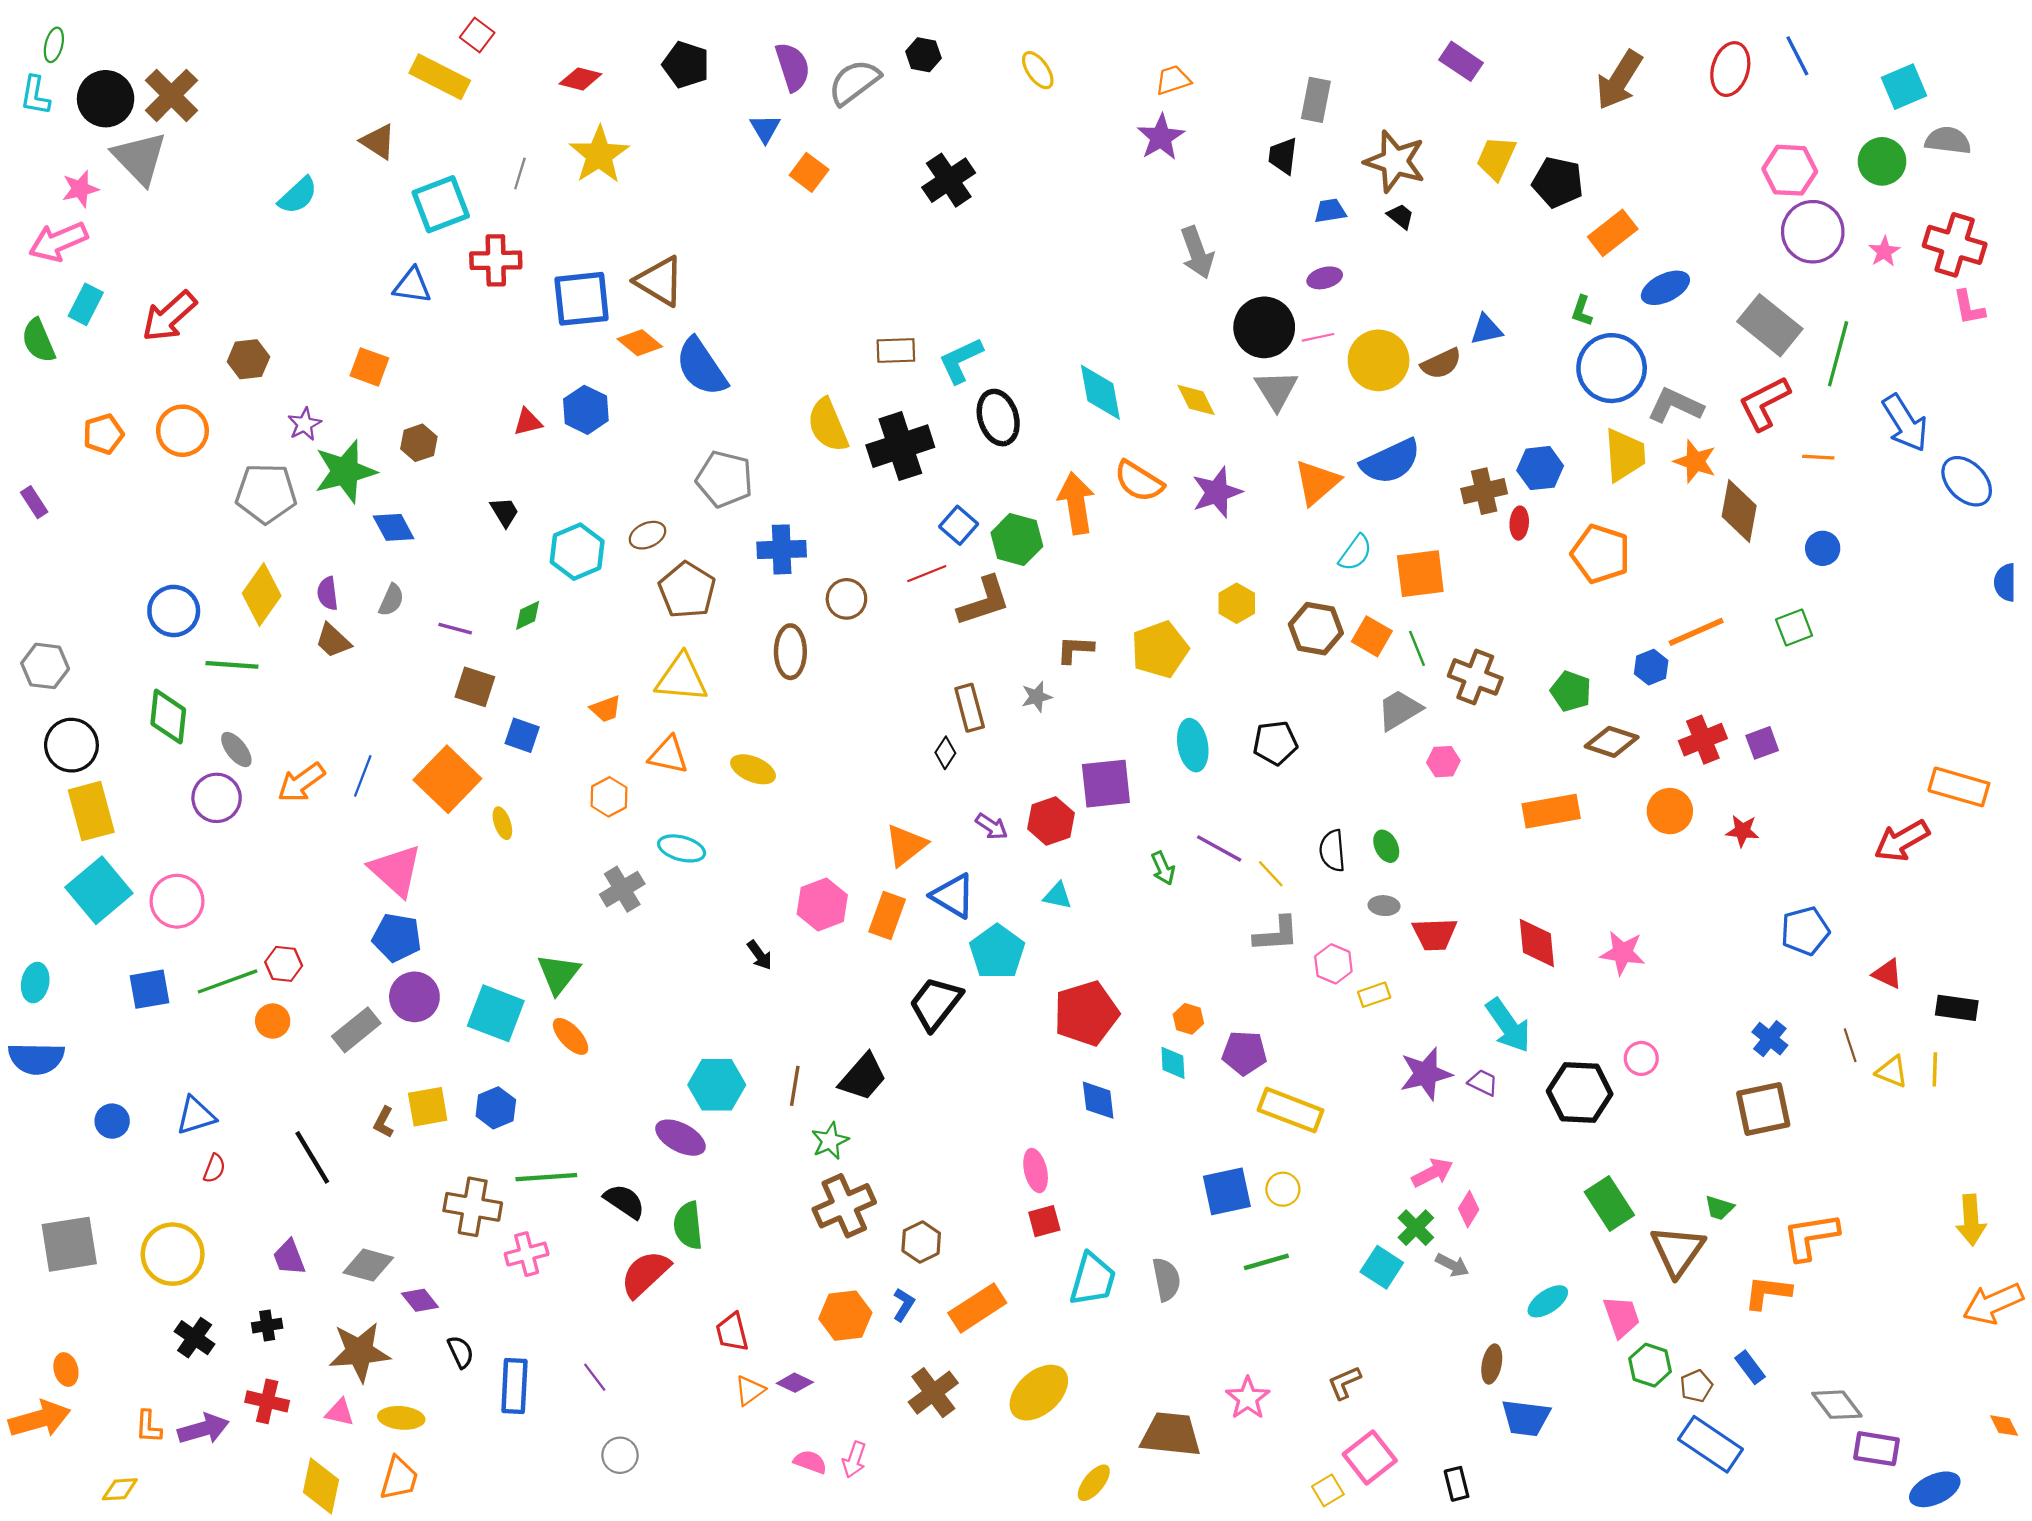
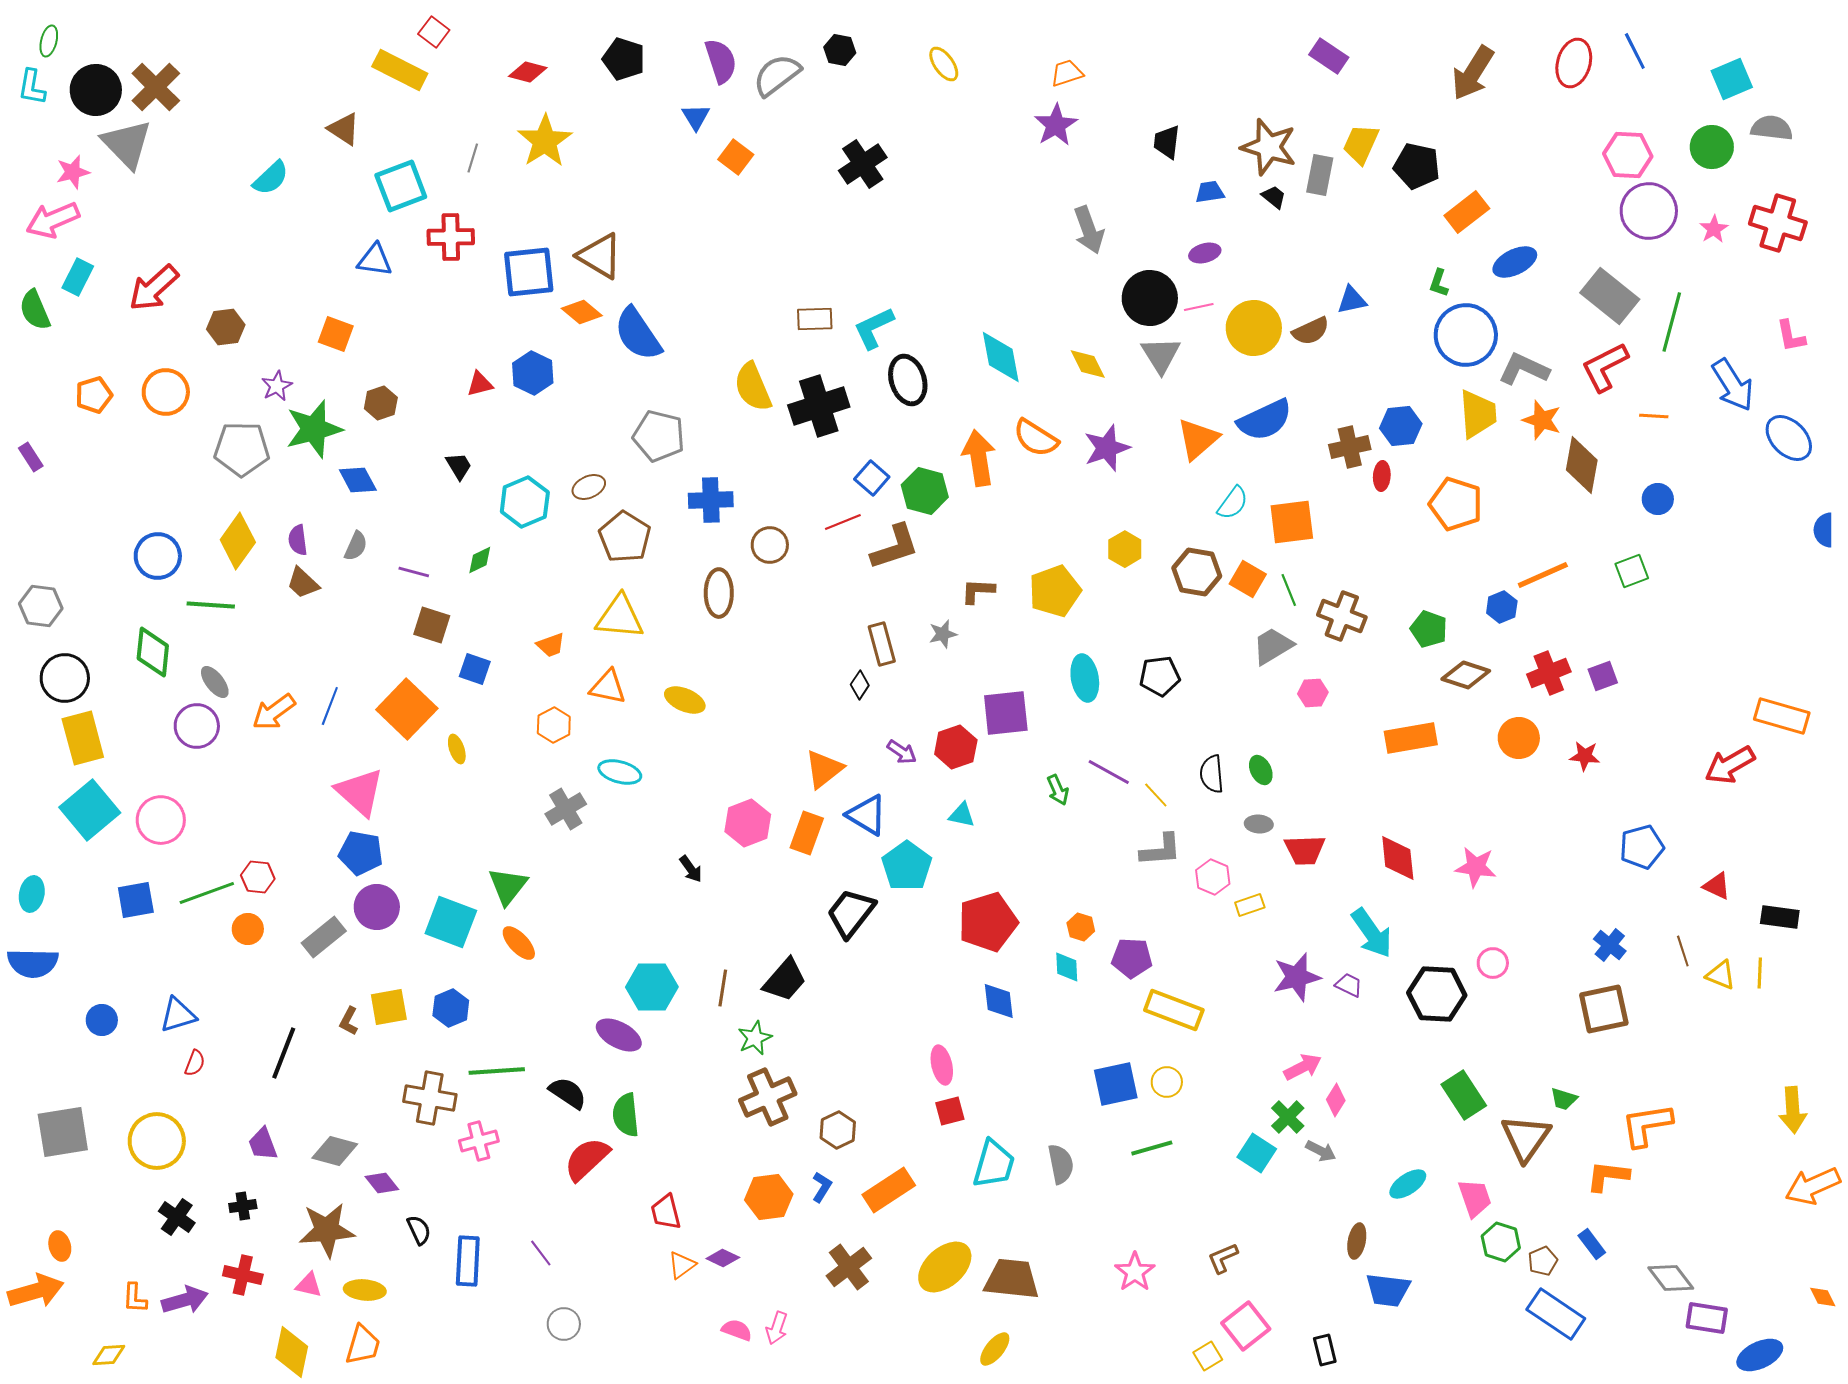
gray rectangle: (1316, 100) -> (1320, 175), moved
pink L-shape: (1969, 308) -> (1791, 336), moved
black line: (312, 1157) -> (284, 1053), turned 52
brown trapezoid: (1171, 1434) -> (1012, 1279), moved

